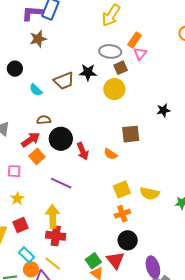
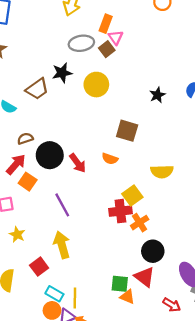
brown square: (121, 68) -> (107, 49), moved
brown square: (131, 134) -> (127, 131), turned 36
purple line: (61, 183) -> (62, 205), turned 50
yellow semicircle: (150, 193) -> (162, 172), moved
red square: (21, 225) -> (39, 267), moved
red cross: (56, 236) -> (120, 211), moved
cyan rectangle: (27, 255) -> (54, 294), moved
green square: (93, 261) -> (120, 284), turned -35
yellow line: (53, 264) -> (75, 298), turned 66

